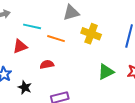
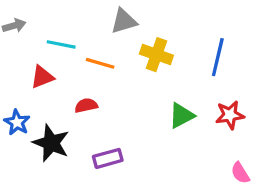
black star: (25, 87) -> (51, 143), size x1.6

